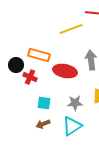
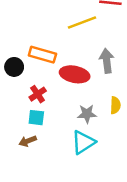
red cross: (30, 77) -> (38, 94), moved, turned 32
cyan square: (44, 103) -> (36, 118), moved
brown arrow: (43, 124) -> (28, 141), moved

